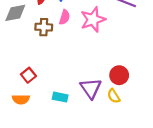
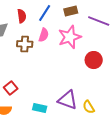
red circle: (119, 75) -> (94, 60), moved
purple triangle: (91, 88) -> (68, 100), turned -35

